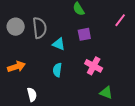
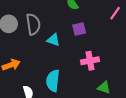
pink cross: (94, 66) -> (90, 61), turned -36
cyan semicircle: (57, 70) -> (53, 81), moved, size x1.5

